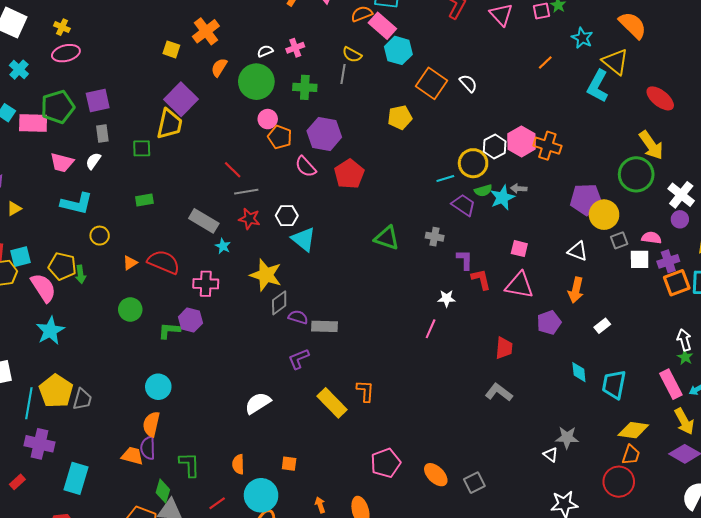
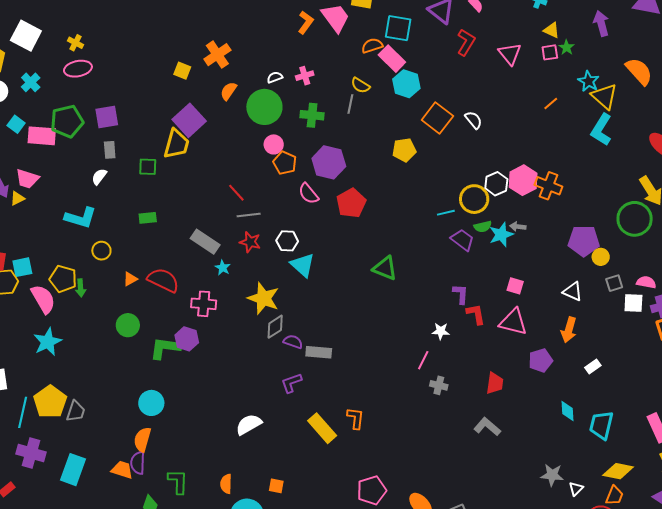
yellow triangle: (615, 62) -> (604, 96), moved
pink trapezoid: (62, 162) -> (27, 179), moved
yellow triangle: (14, 209) -> (17, 198), moved
yellow circle: (604, 215) -> (601, 257), size x0.6
gray cross: (435, 237) -> (439, 385), moved
green L-shape: (169, 331) -> (165, 348), size x1.4
white triangle: (551, 455) -> (576, 489), moved, turned 35
cyan rectangle: (76, 478) -> (73, 470), moved

